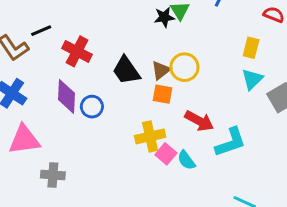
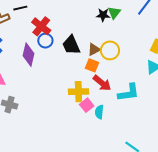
blue circle: (92, 107) -> (45, 41), moved
red arrow: (199, 121) -> (102, 83), moved
cyan L-shape: (231, 142) -> (128, 93), moved
cyan semicircle: (186, 160) -> (99, 112), turned 32

